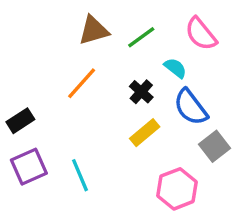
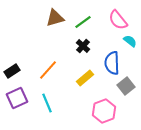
cyan semicircle: (175, 68) -> (130, 41), moved
orange line: (82, 83) -> (48, 70), moved
black cross: (141, 92) -> (83, 46), moved
blue semicircle: (191, 107) -> (112, 63), turned 35

